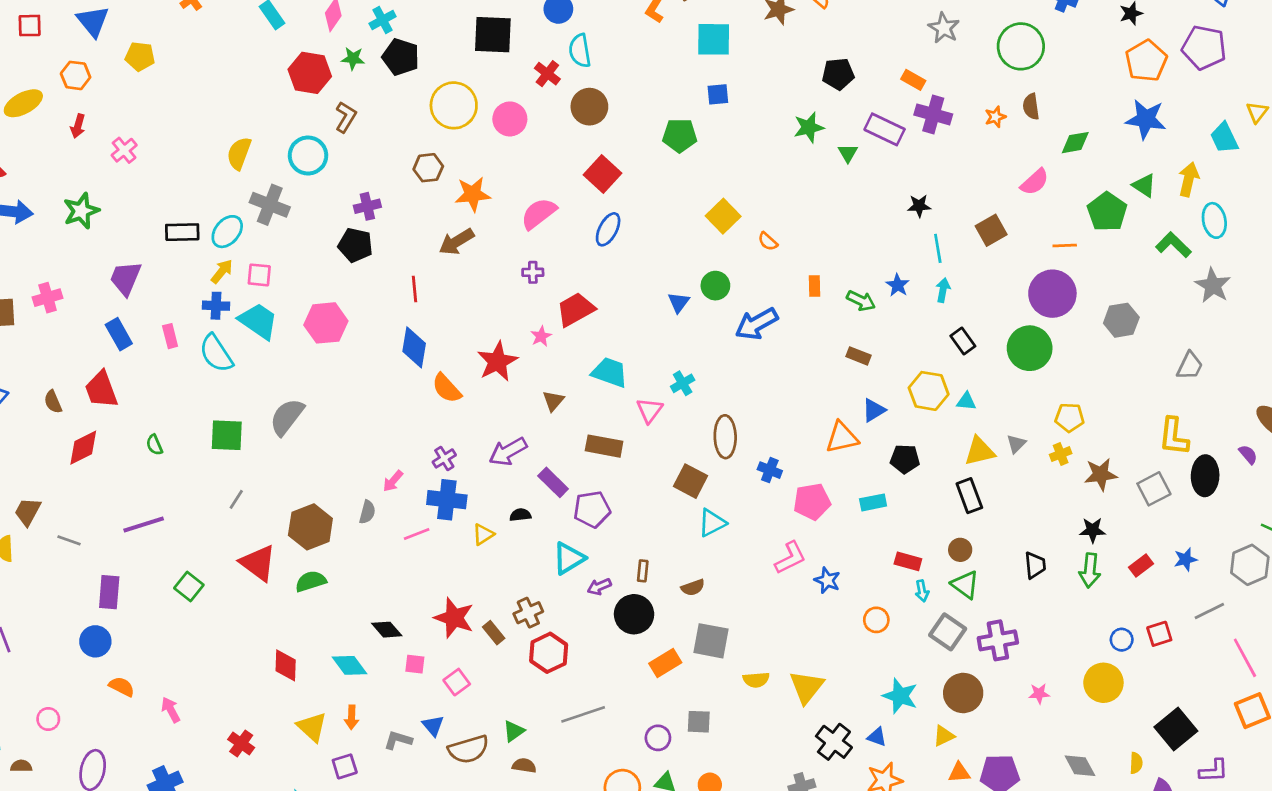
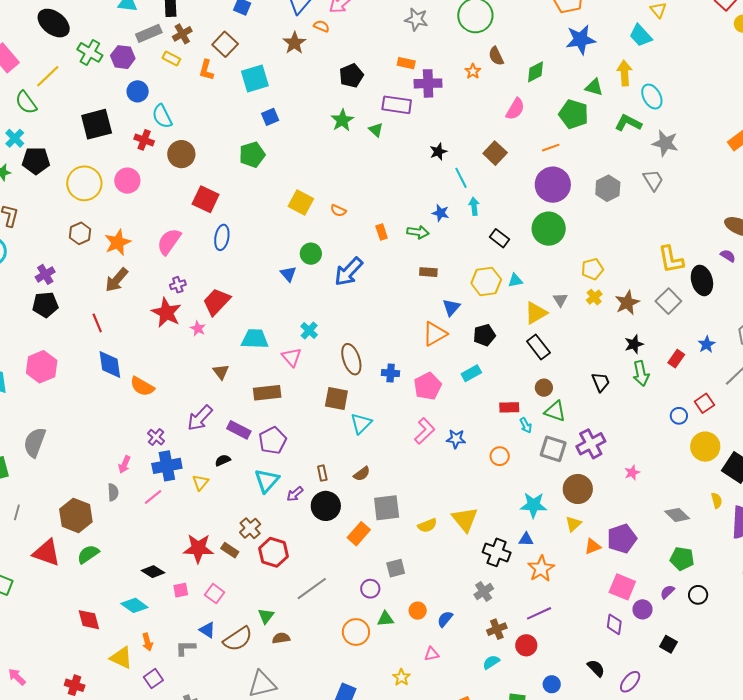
red star: (497, 361) -> (166, 313), moved
gray trapezoid: (1190, 366) -> (653, 180), moved, turned -40
yellow circle: (1103, 683) -> (705, 447), moved

